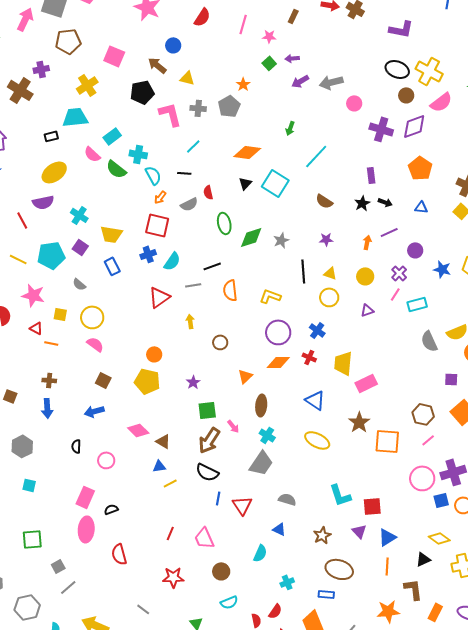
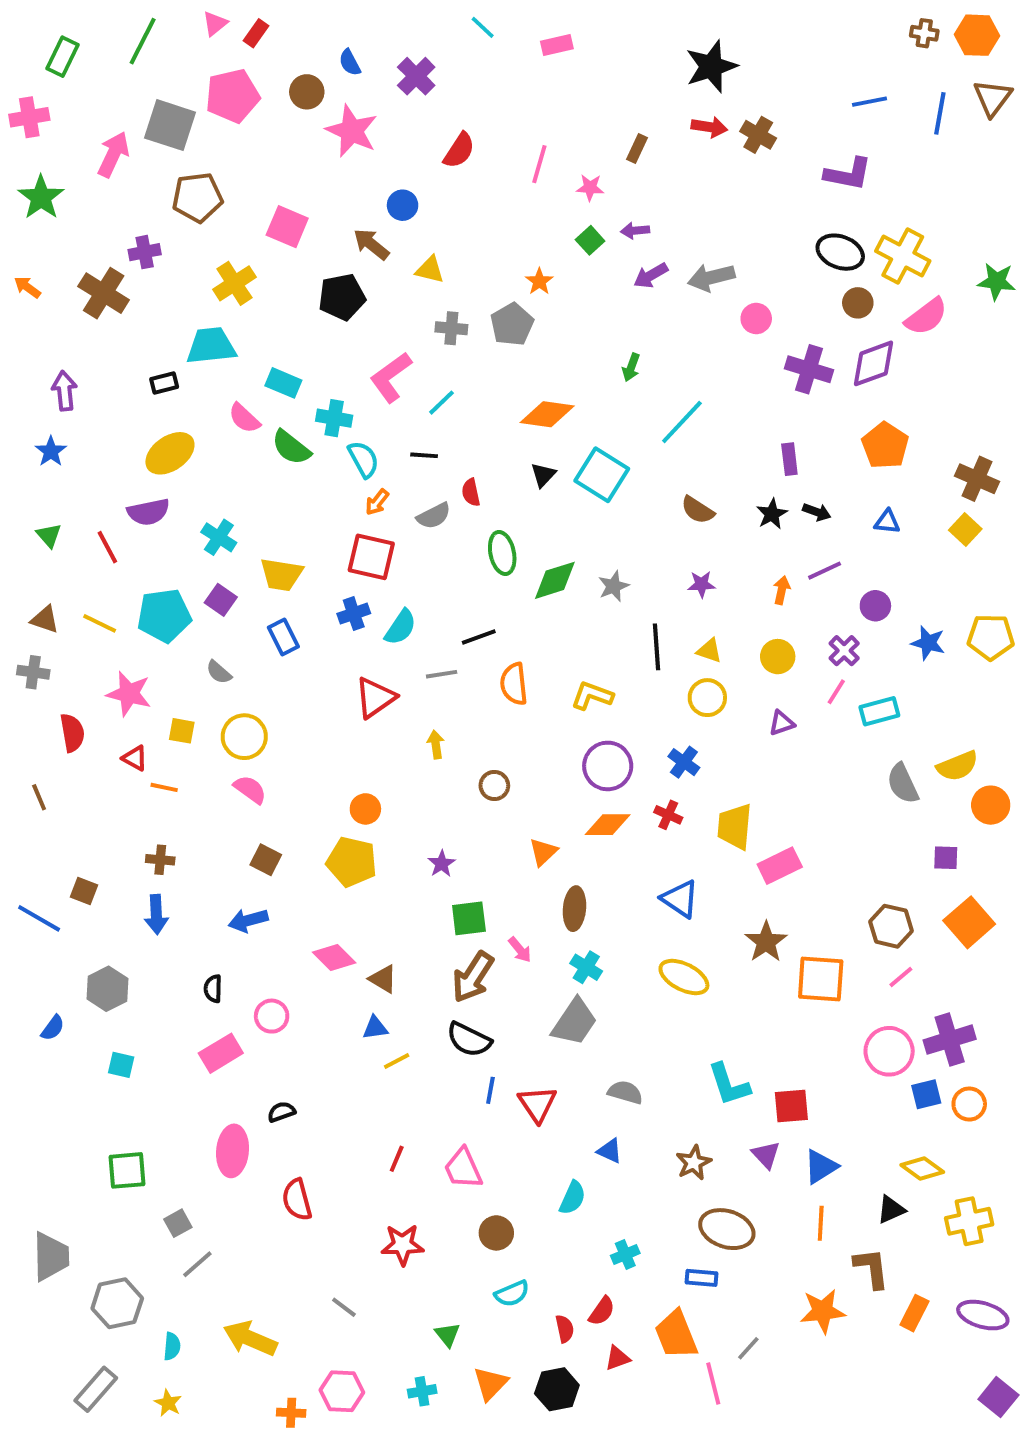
pink L-shape: (170, 114) -> (391, 377), moved, turned -112
cyan rectangle: (112, 136) -> (283, 383), turned 60
pink rectangle: (85, 497) -> (221, 1053), moved, turned 35

